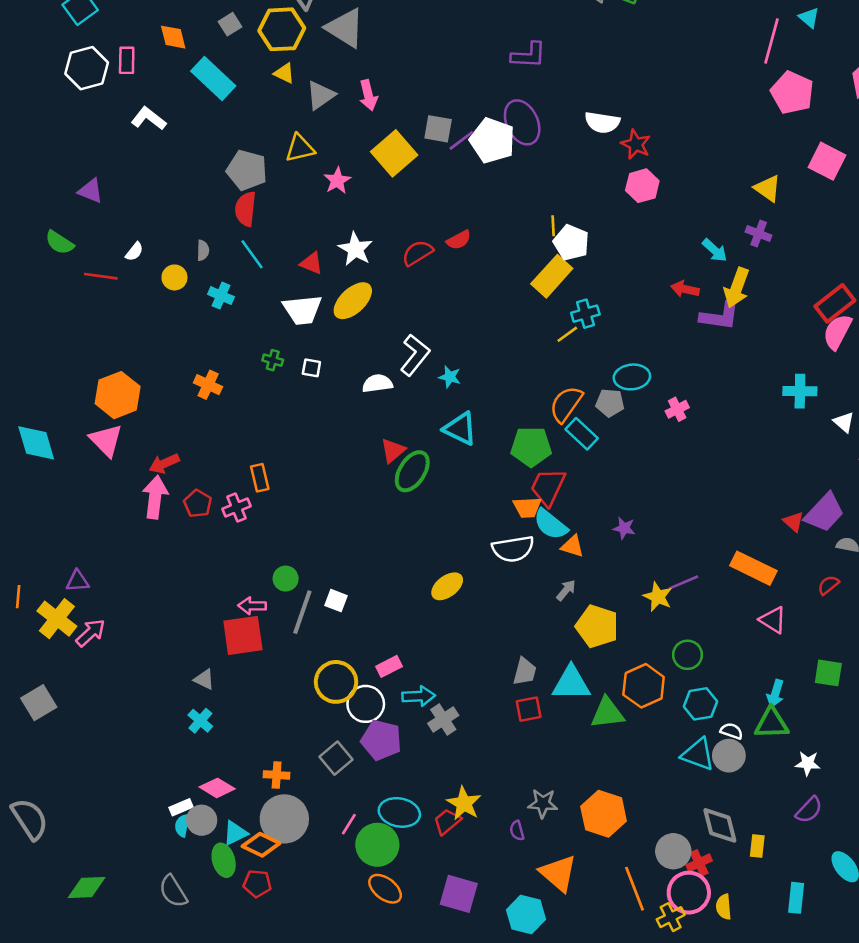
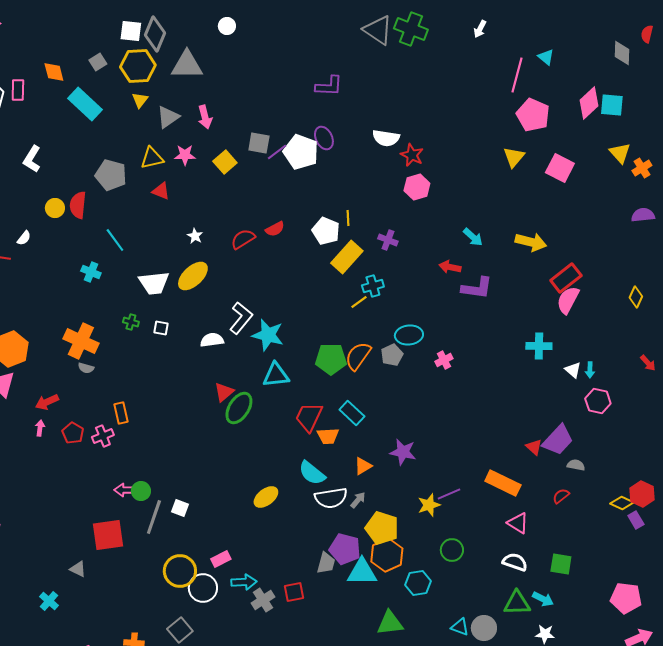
gray triangle: (345, 28) -> (187, 65), turned -32
yellow triangle: (284, 73) -> (140, 100), turned 42
white L-shape: (149, 118) -> (32, 159), moved, turned -96
purple ellipse: (522, 122) -> (324, 138), size x0.7
yellow square: (394, 153) -> (225, 162), size x0.7
pink star: (337, 181) -> (185, 155), moved, turned 30
yellow triangle: (768, 188) -> (514, 157), moved, turned 35
red semicircle: (246, 209) -> (78, 205), moved
purple cross: (759, 234) -> (388, 240), moved
white pentagon: (571, 243) -> (326, 231), moved
white star: (355, 249) -> (195, 236), size x0.6
gray semicircle: (203, 250) -> (86, 368), moved, turned 105
red triangle: (311, 263) -> (161, 191), moved
yellow circle: (174, 277) -> (55, 208), moved
yellow arrow: (737, 288) -> (531, 242), moved, turned -96
cyan star: (450, 377) -> (268, 335), size x1.8
orange cross: (208, 385) -> (81, 341), size x1.6
gray pentagon: (610, 403) -> (392, 355), turned -30
cyan triangle: (460, 429) -> (276, 375), turned -32
cyan rectangle: (582, 434) -> (352, 413), moved
green pentagon: (531, 447) -> (331, 359), moved
red trapezoid: (548, 487) -> (309, 417), moved
pink arrow: (155, 497) -> (40, 428), size x0.5
cyan semicircle: (551, 524) -> (312, 473), moved
purple star: (624, 528) -> (403, 452), size x1.5
orange triangle: (572, 546) -> (363, 466), turned -48
white semicircle: (513, 549) -> (331, 498), moved
yellow star: (658, 597) -> (429, 505), turned 30
pink arrow: (252, 606) -> (125, 490), moved
orange hexagon: (644, 686) -> (387, 555), moved
cyan arrow: (775, 694) -> (543, 599), moved, turned -80
cyan hexagon: (700, 704) -> (418, 583), moved
red square: (529, 709) -> (294, 592), moved
green triangle: (607, 713) -> (390, 623), moved
cyan cross: (200, 721) -> (49, 601), moved
white semicircle: (731, 731) -> (515, 562), moved, size x1.4
purple pentagon: (381, 740) -> (345, 549), moved
cyan triangle: (698, 754) -> (460, 627), size x0.7

